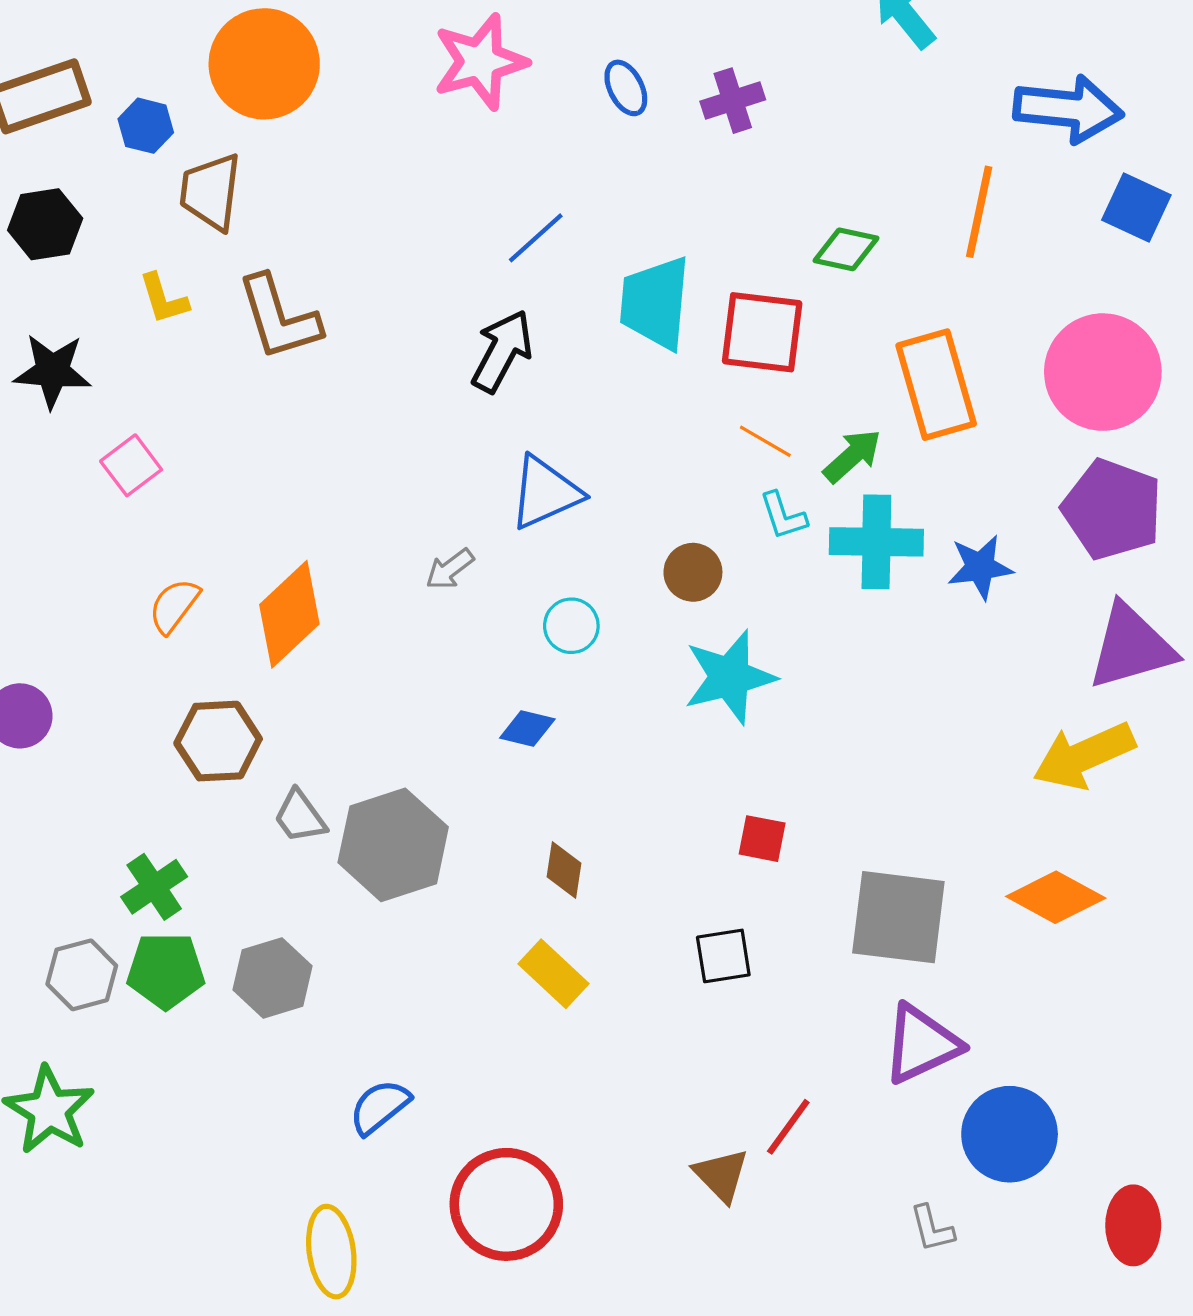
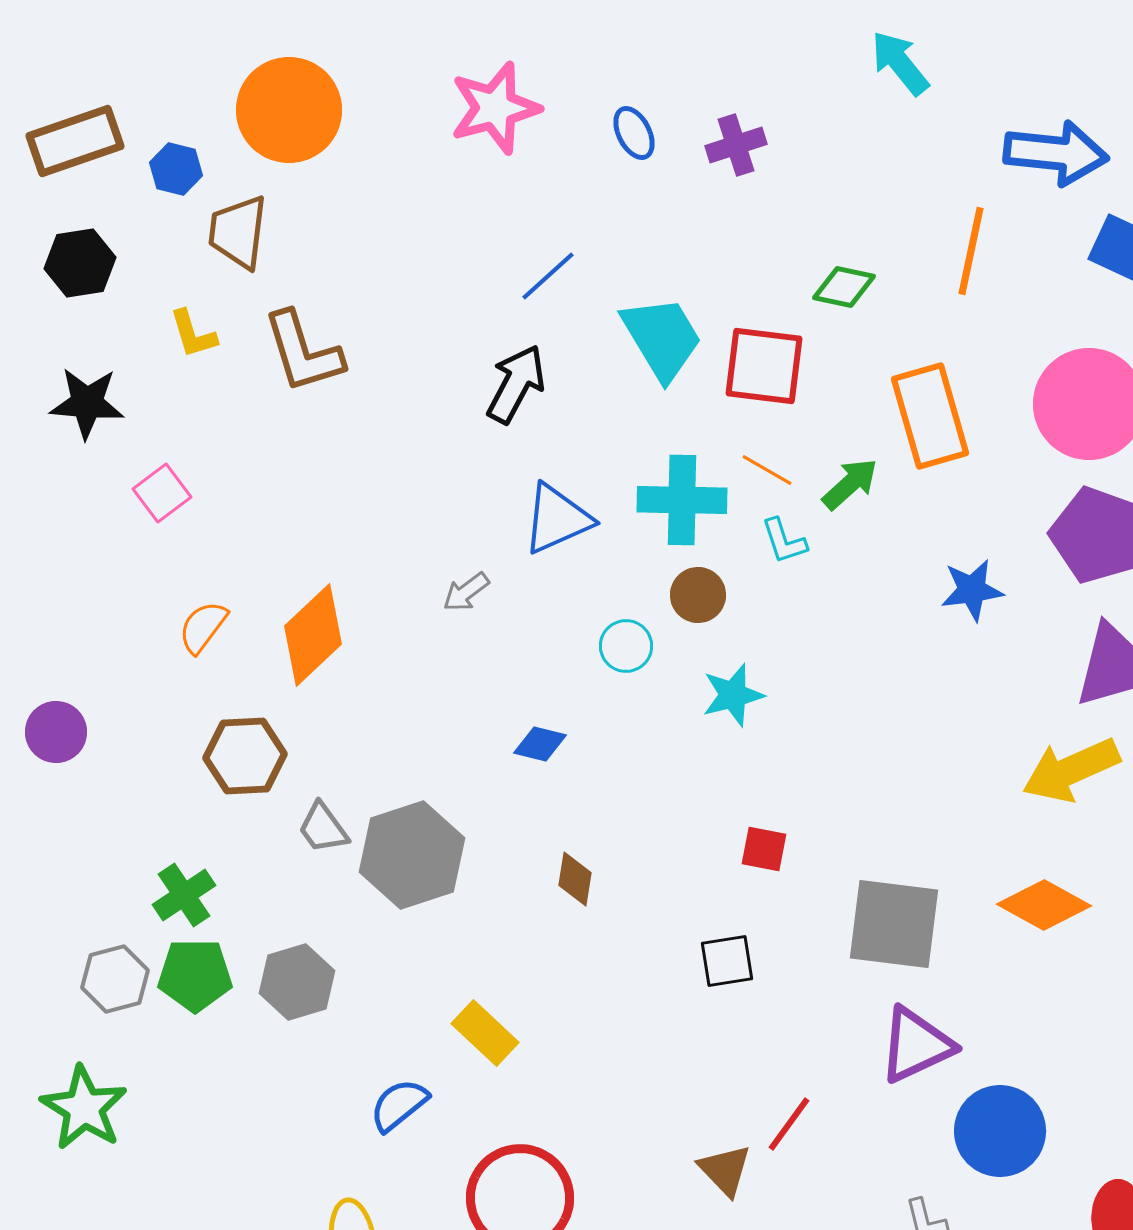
cyan trapezoid: (655, 303) -> (662, 338), turned 144
cyan cross: (876, 542) -> (682, 500), moved
cyan circle: (571, 626) -> (626, 646), moved
cyan star: (730, 677) -> (733, 695), size x0.7
yellow rectangle: (554, 974) -> (485, 1033), moved

